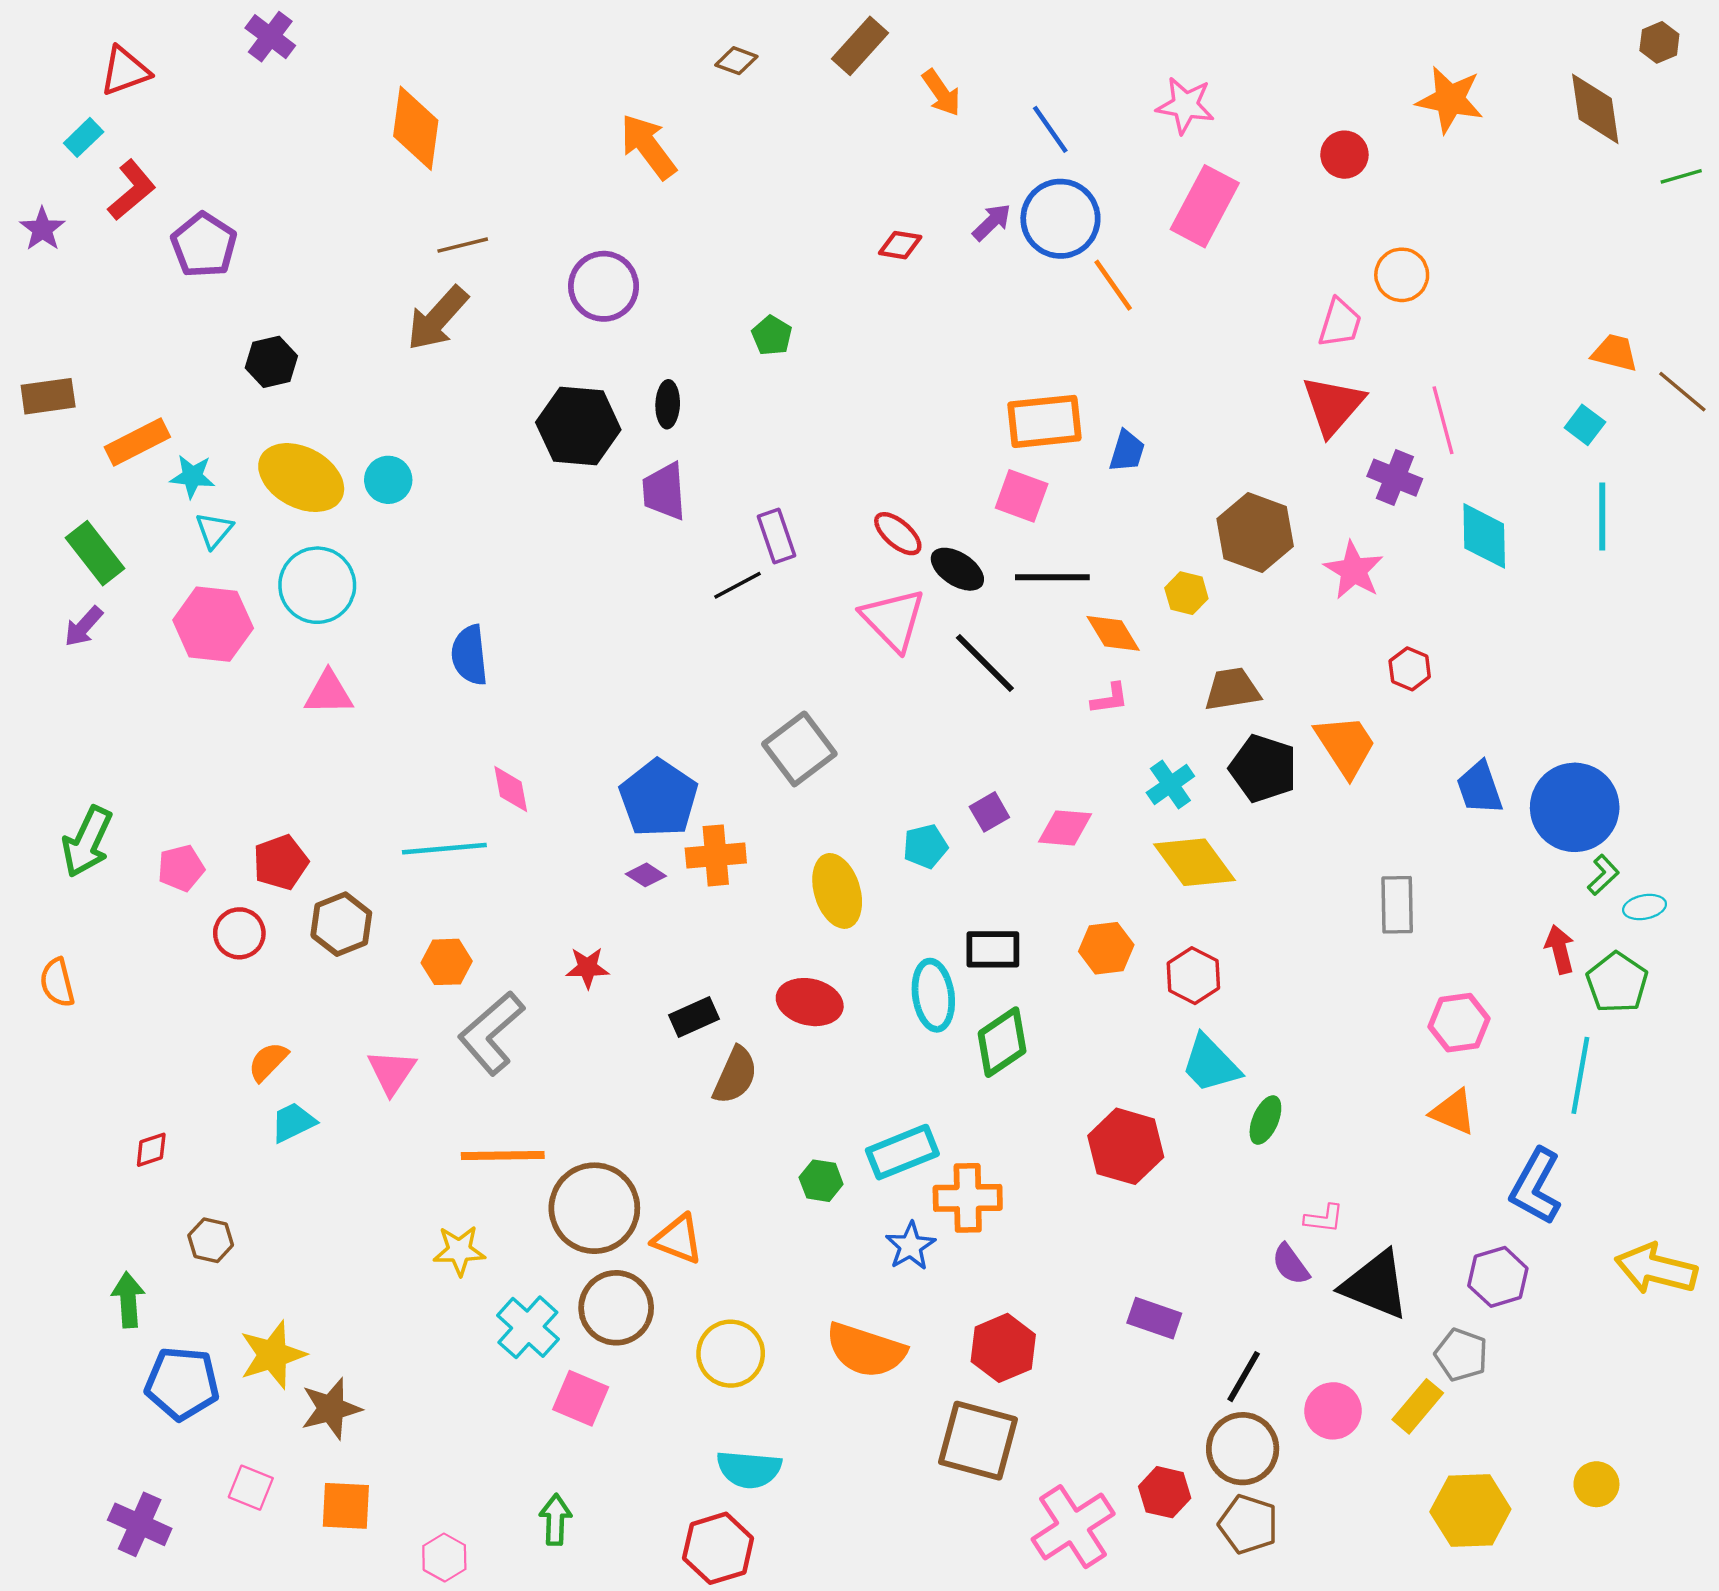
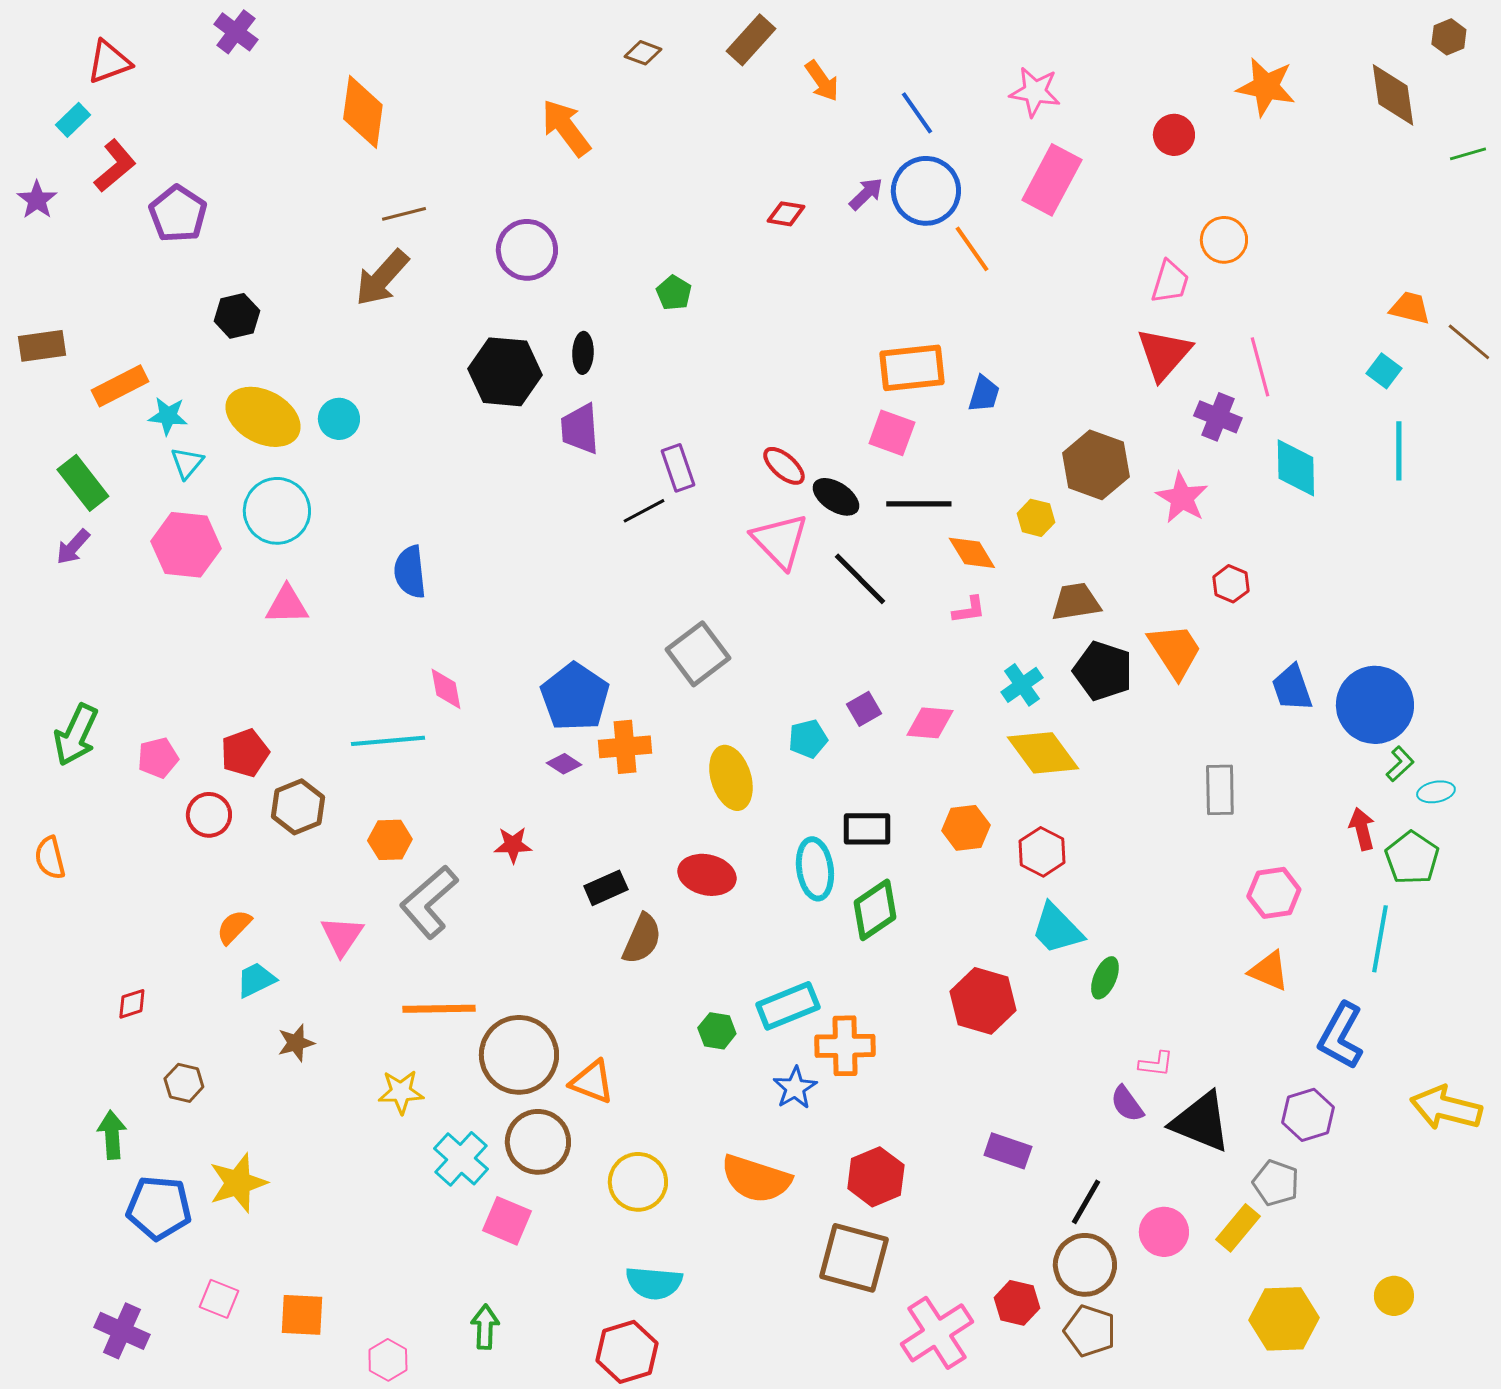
brown star: (331, 1409) -> (296, 1043), moved, size x0.7

